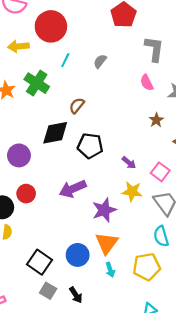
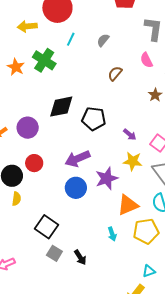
brown semicircle: (77, 106) -> (115, 73), moved
orange triangle: (107, 243) -> (128, 205), moved, turned 30
blue circle: (78, 255) -> (76, 188), moved

